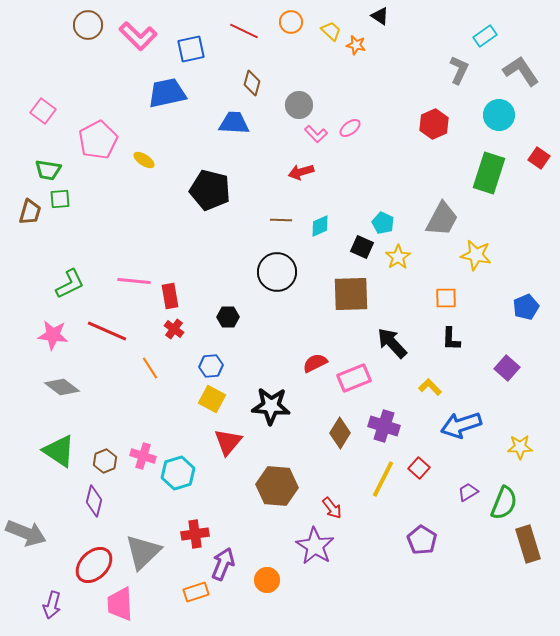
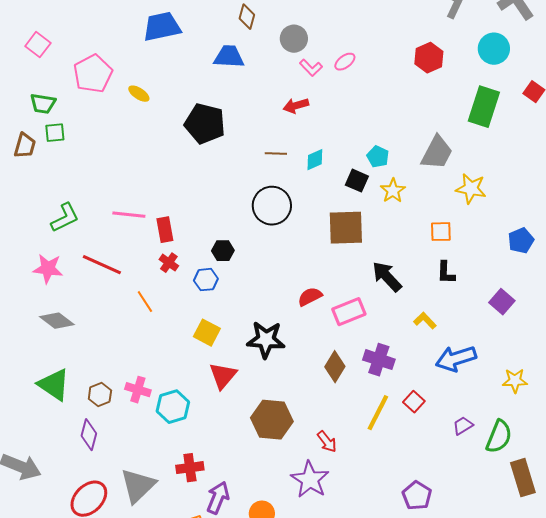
blue hexagon: (211, 366) -> (206, 280), moved
purple pentagon: (422, 540) -> (417, 496), moved

